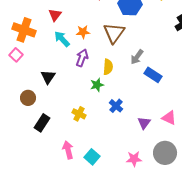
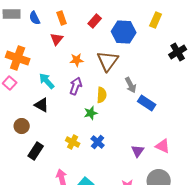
red triangle: (55, 15) -> (57, 39), moved
cyan arrow: (62, 39) -> (47, 81), moved
gray arrow: (137, 57) -> (131, 85), turned -63
black triangle: (48, 77) -> (42, 105), turned -35
blue cross: (116, 106) -> (98, 142), moved

